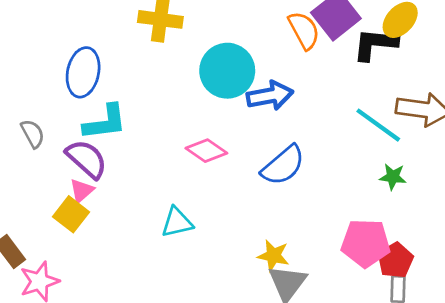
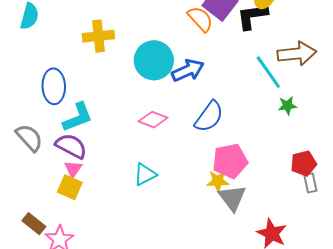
cyan line: (378, 125) -> (268, 72), turned 33
gray semicircle: (33, 134) -> (29, 138), size x1.4
pink pentagon: (366, 243) -> (230, 161), moved
red pentagon: (395, 260) -> (304, 163), turned 30

